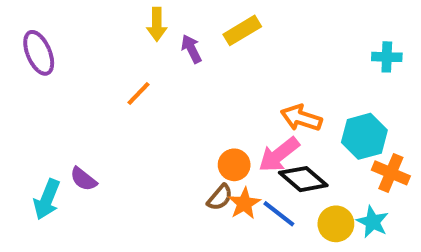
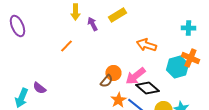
orange arrow: (301, 118) -> (146, 45), moved
orange circle: (234, 165) -> (113, 73), moved
orange cross: (391, 173) -> (190, 58), moved
brown semicircle: (220, 197) -> (106, 81), moved

